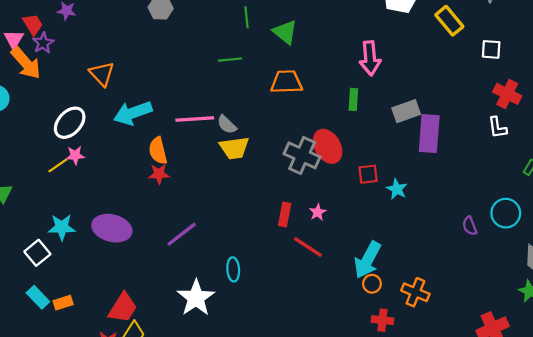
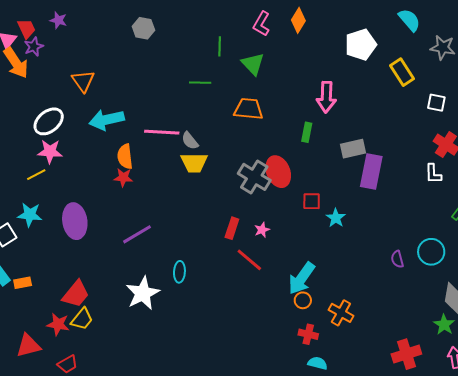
pink star: (75, 155) -> (50, 151), size x1.4
yellow line: (58, 166) -> (36, 175), moved
purple ellipse: (112, 228) -> (75, 221), turned 60

